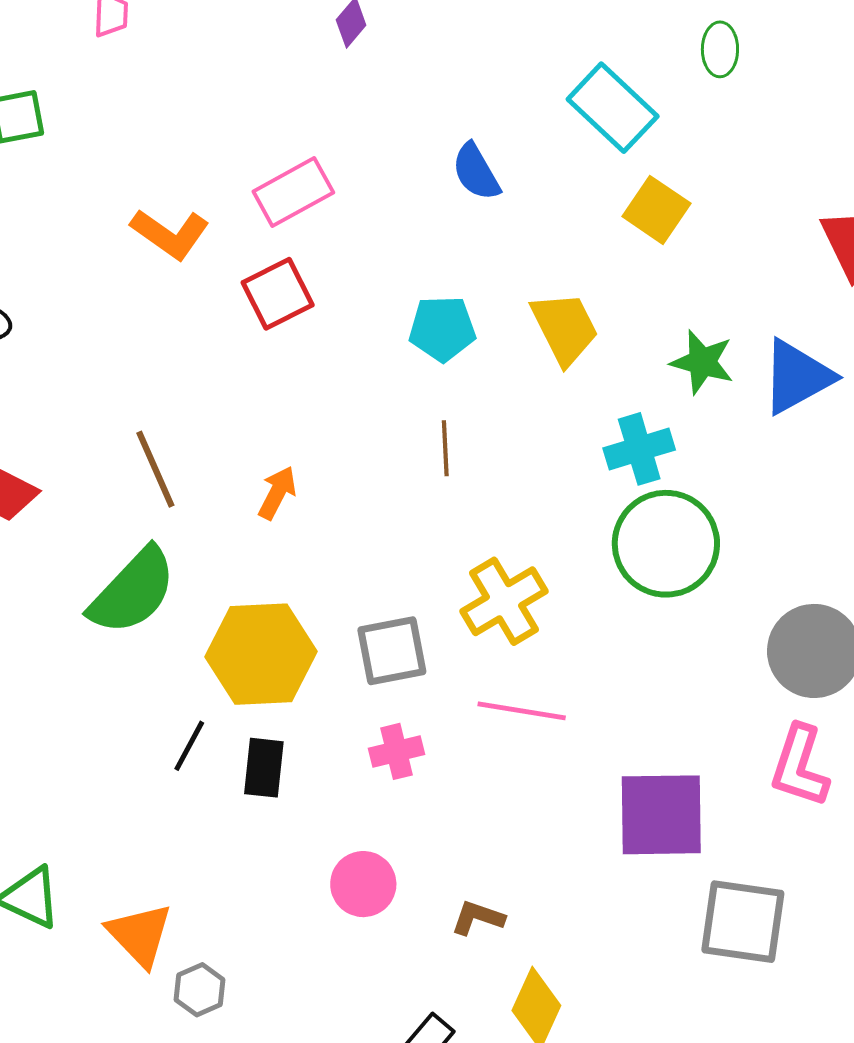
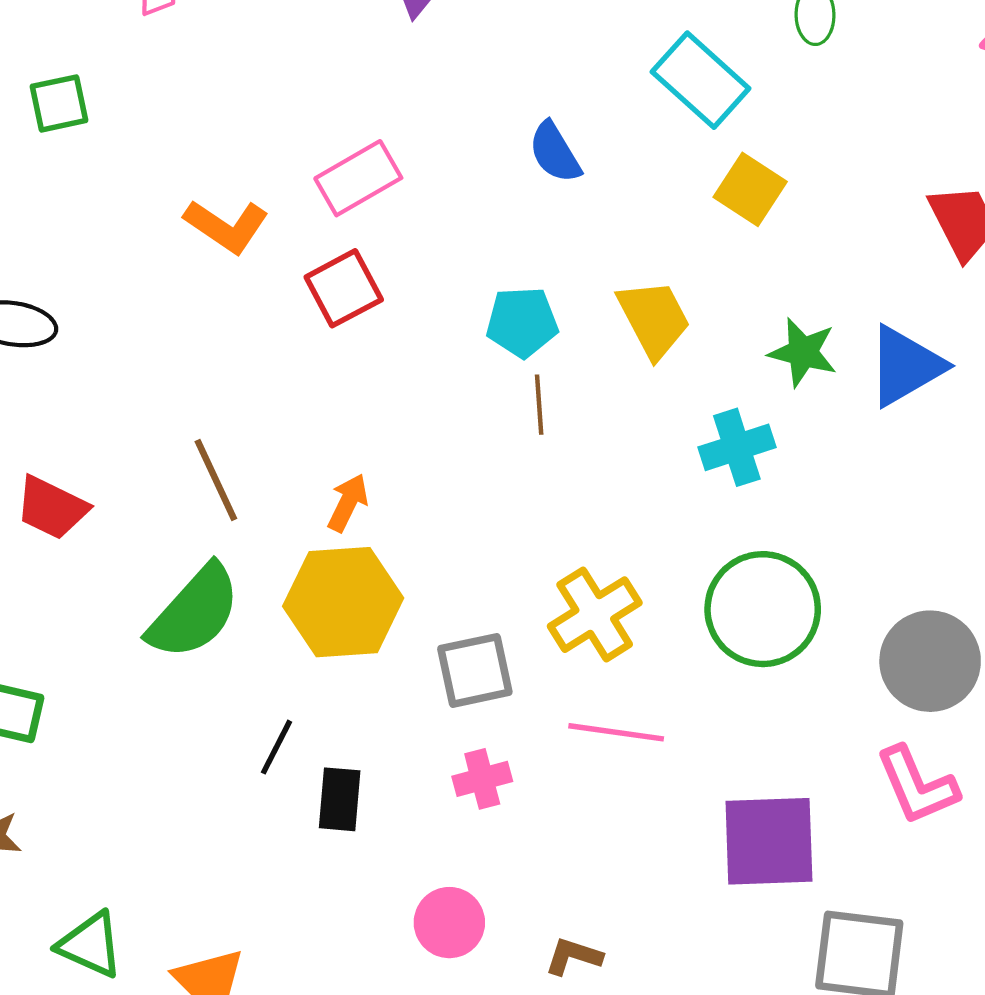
brown line: (445, 448) -> (539, 405), moved
green circle: (666, 544) -> (763, 609), moved
yellow hexagon: (261, 654) -> (343, 602), moved
black line: (189, 746) -> (276, 747), moved
pink L-shape: (800, 766) -> (917, 786), turned -40

